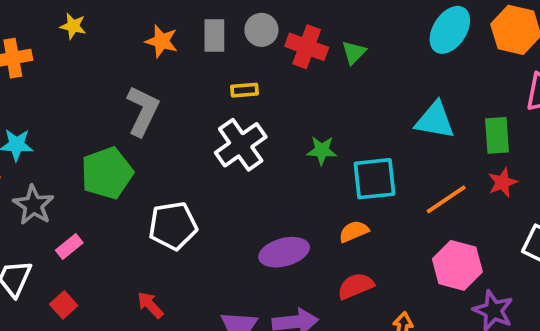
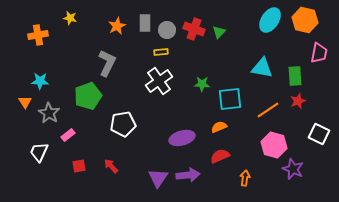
gray circle: (261, 30) -> (167, 30), moved
orange star: (162, 41) -> (117, 26), turned 30
red square: (64, 305) -> (79, 166), moved, turned 32

